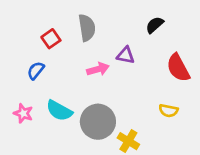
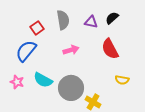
purple triangle: (126, 55) -> (91, 22), moved
red semicircle: (178, 68) -> (110, 49), moved
blue semicircle: (36, 71) -> (26, 51), size x1.6

